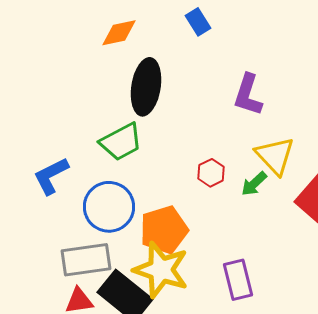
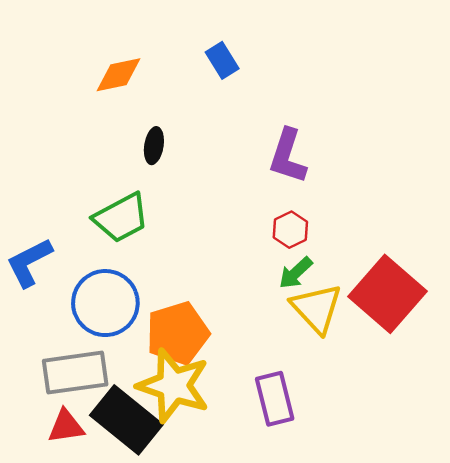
black ellipse: (146, 87) -> (154, 146), size x0.5
yellow triangle: (275, 156) -> (317, 308), moved
red hexagon: (211, 173) -> (290, 230), moved

